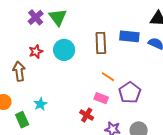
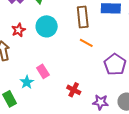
orange line: (108, 77) -> (86, 43), moved
pink rectangle: (101, 98) -> (43, 71), moved, turned 40

